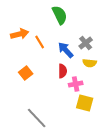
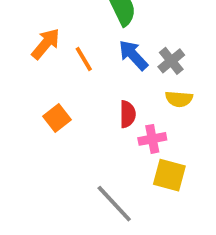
orange arrow: (20, 34) -> (46, 44), turned -36
blue arrow: (66, 50) -> (133, 55), moved
gray line: (37, 118) -> (114, 204), moved

